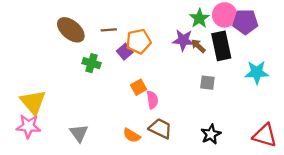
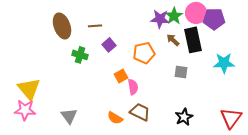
brown ellipse: (71, 30) -> (62, 26), turned 30
purple star: (183, 40) -> (160, 19), moved
orange pentagon: (139, 41) -> (144, 53), moved
red triangle: (265, 135) -> (231, 118), turned 50

